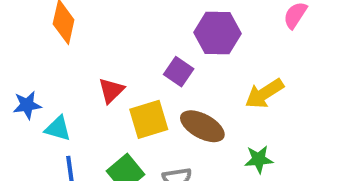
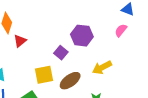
red triangle: (111, 91) -> (20, 41), moved
brown ellipse: (202, 126) -> (70, 81), turned -70

